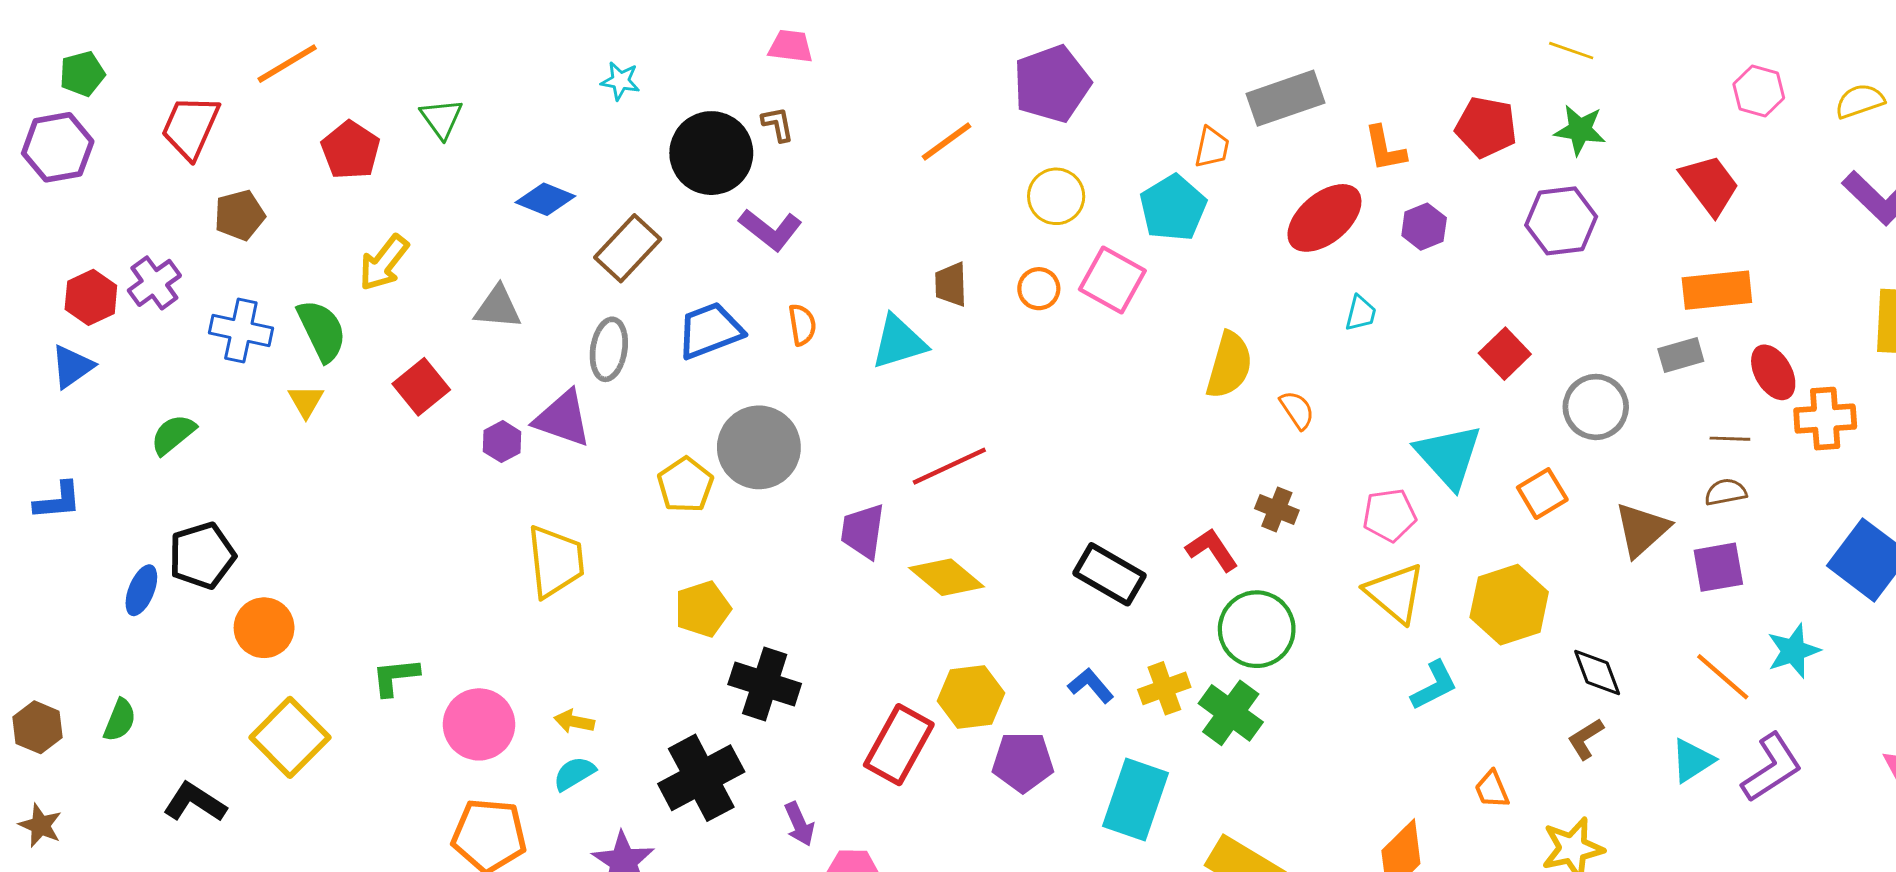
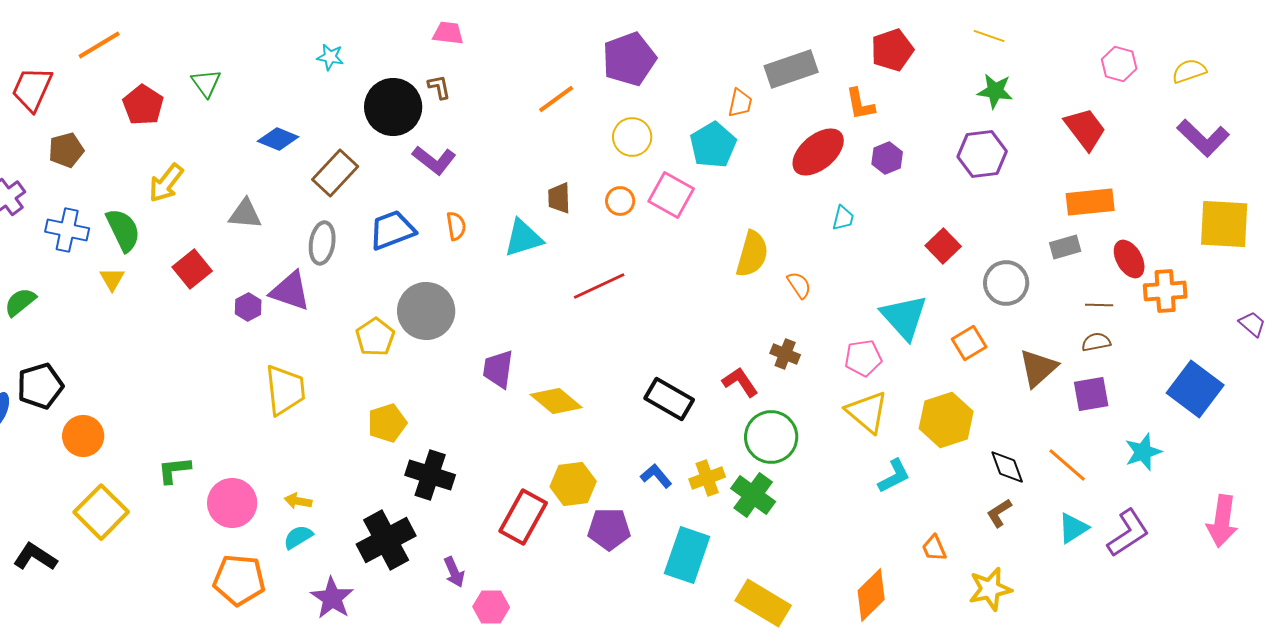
red pentagon: (1486, 127) -> (892, 50), moved, turned -30
red line: (949, 466) -> (599, 286), moved
orange line: (1723, 677) -> (1067, 465), moved

